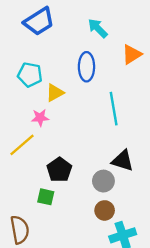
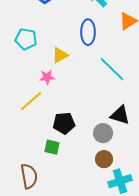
cyan pentagon: (30, 75) -> (26, 39), moved
cyan line: (114, 109) -> (112, 69), turned -36
black pentagon: (59, 170) -> (64, 123), turned 30

